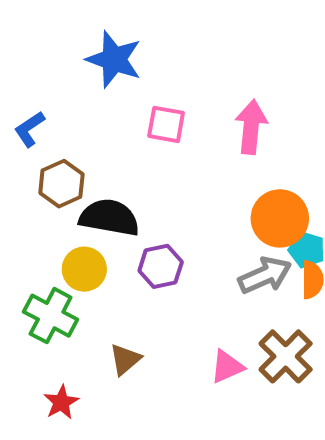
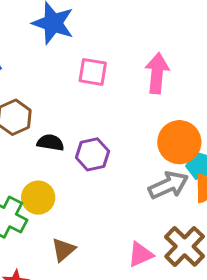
black semicircle: (109, 217) -> (50, 143), size x0.6
purple hexagon: (161, 266) -> (92, 154), moved
yellow circle: (84, 269) -> (38, 198), moved

